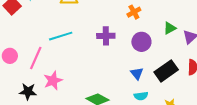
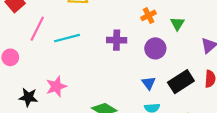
green triangle: (170, 28) -> (177, 24), moved, turned -32
pink line: (36, 58) -> (37, 29), moved

